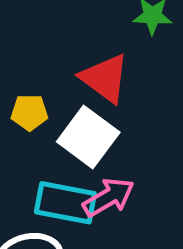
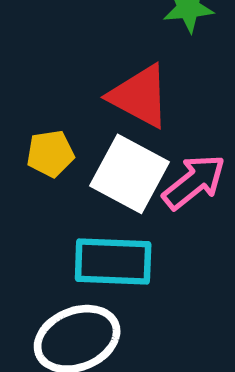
pink arrow: (109, 197) -> (194, 182), moved

